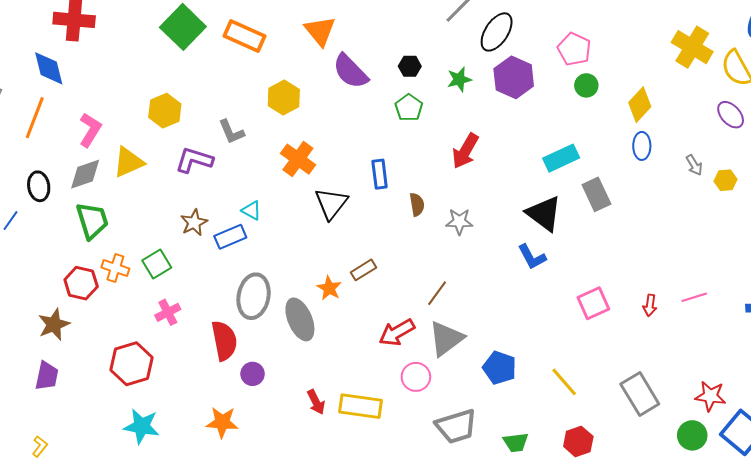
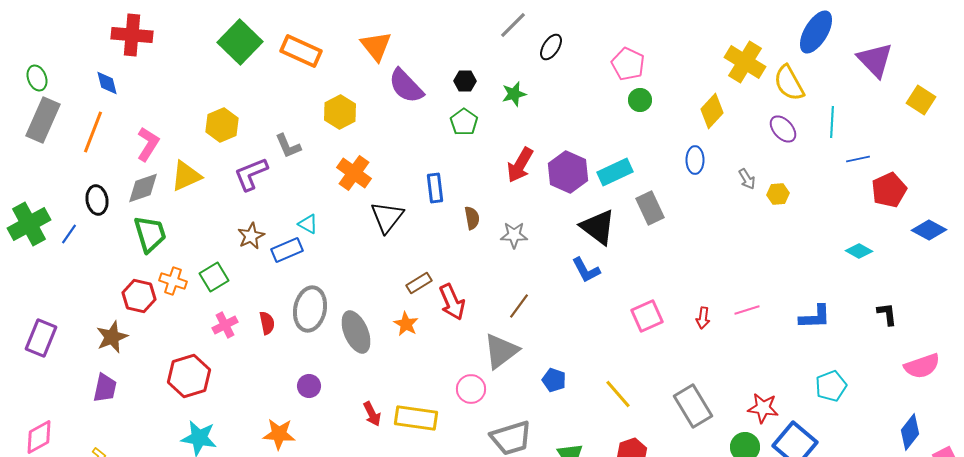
black ellipse: (497, 32) -> (551, 47), size x0.7
blue diamond: (49, 68) -> (107, 83), size x0.7
purple hexagon: (514, 77) -> (568, 172), moved
yellow diamond: (640, 105) -> (712, 111), moved
purple L-shape: (194, 160) -> (251, 174), turned -39
orange star: (329, 288) -> (406, 324), moved
brown line: (437, 293) -> (519, 306), moved
red arrow: (397, 333) -> (452, 302), moved, turned -84
red semicircle: (224, 341) -> (267, 323), moved, size x0.6
blue pentagon: (500, 368) -> (554, 380), size x0.7

